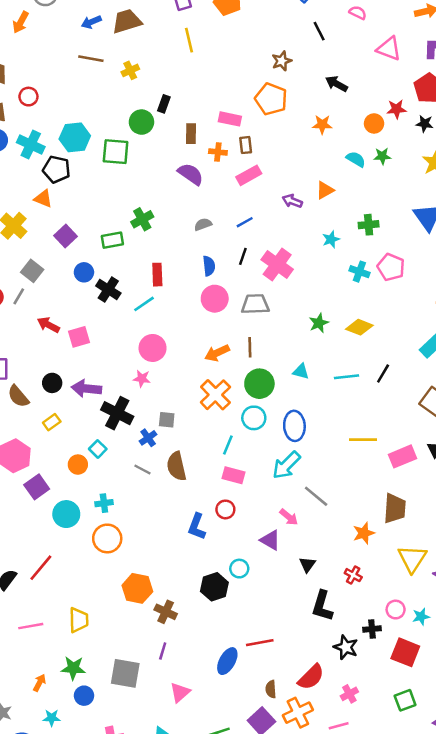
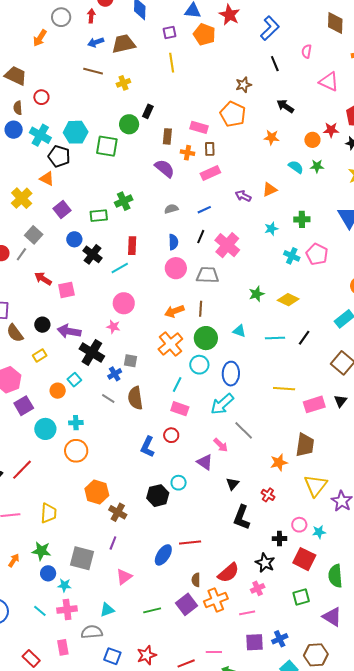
pink semicircle: (358, 13) -> (307, 51), turned -112
black star: (346, 647) -> (265, 563), moved
cyan star: (52, 718) -> (64, 585), moved

